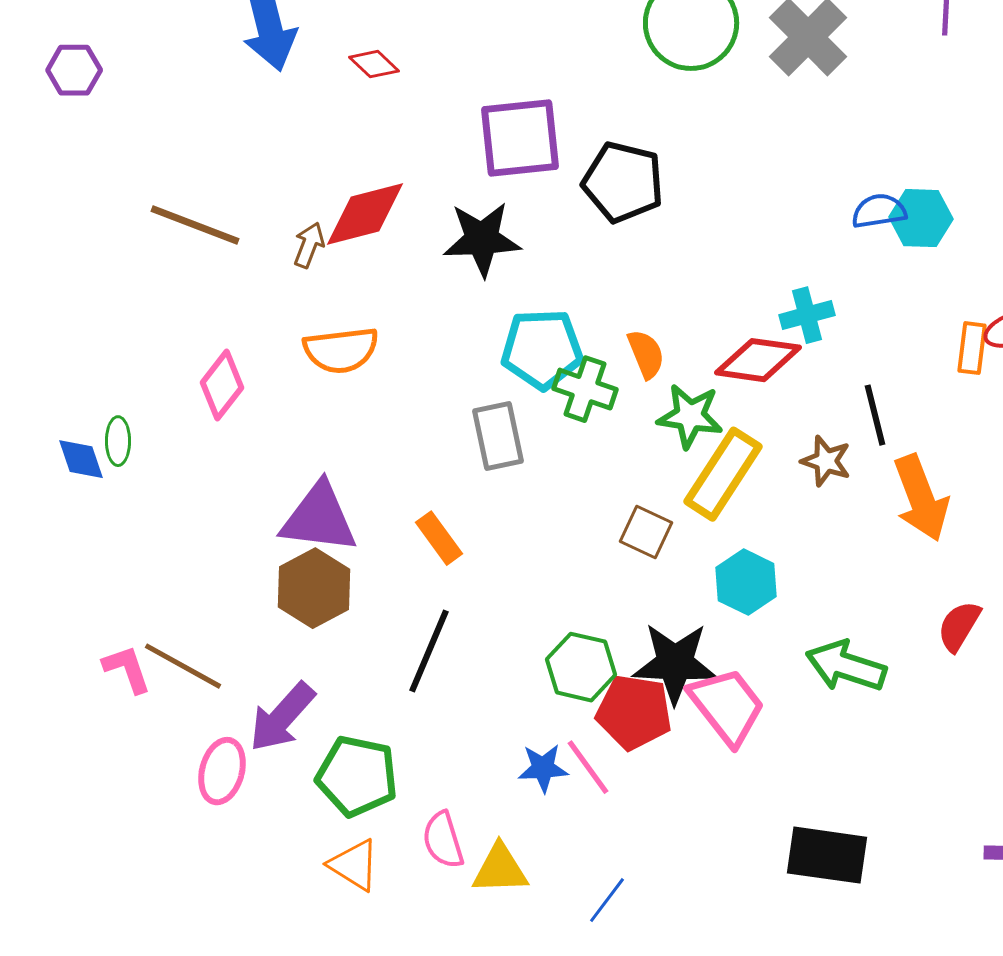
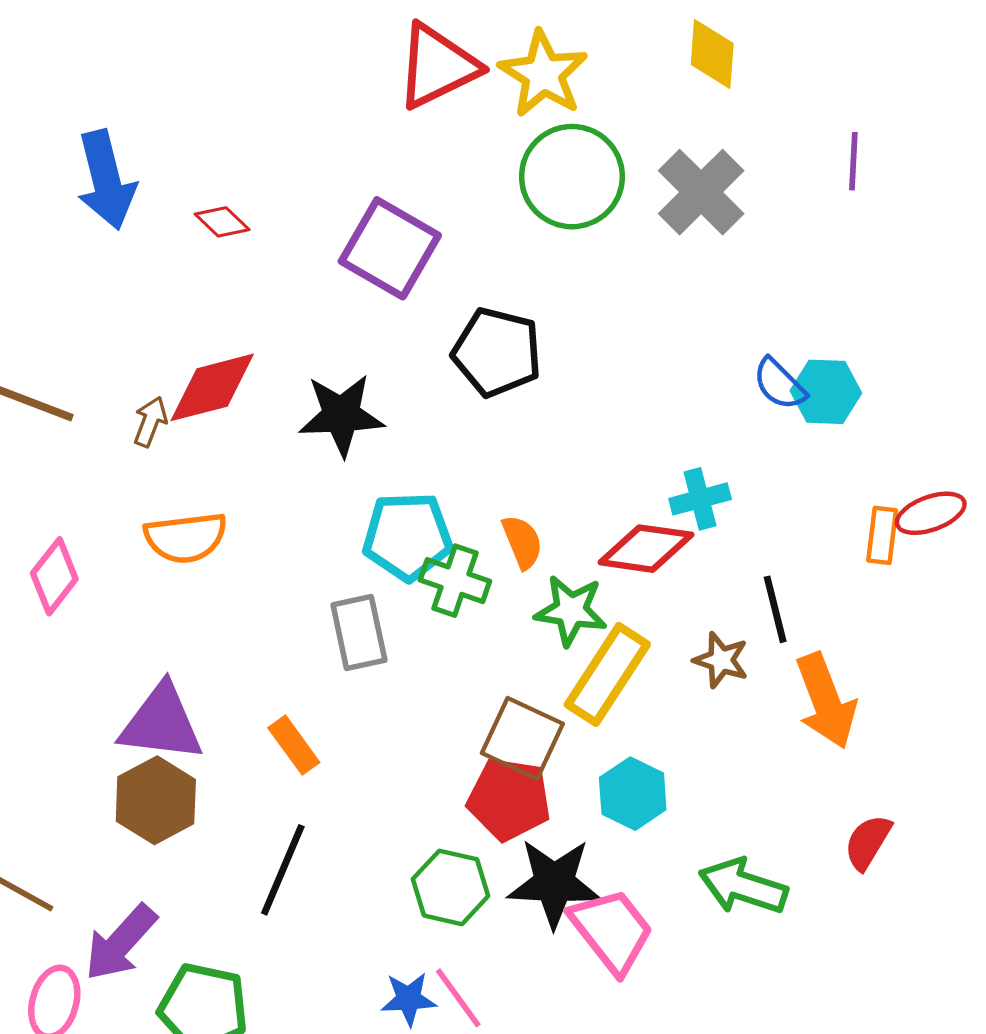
purple square: (520, 138) -> (390, 248), moved, turned 36
blue semicircle: (879, 211) -> (779, 384), turned -126
brown square: (646, 532) -> (522, 738), size x1.4
red pentagon: (634, 712) -> (509, 799), moved

